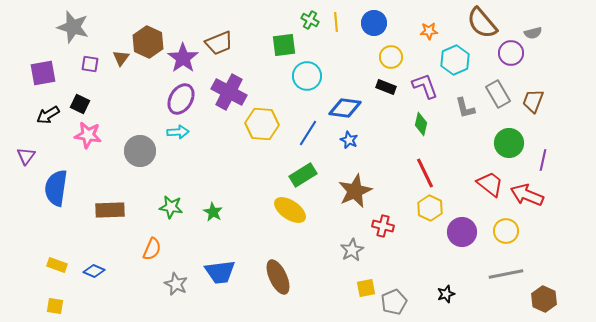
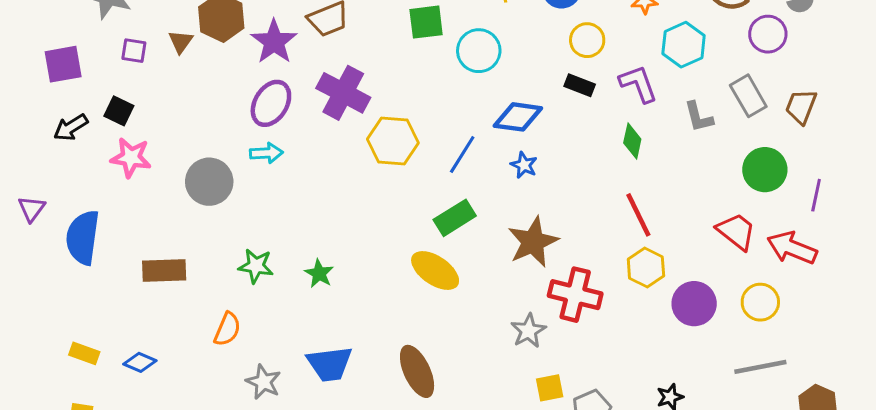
cyan circle: (307, 76) -> (479, 51), moved
purple triangle: (26, 156) -> (32, 209), moved
red cross: (383, 226) -> (575, 295), size x1.6

